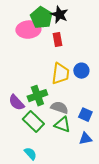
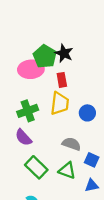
yellow trapezoid: (60, 74) -> (60, 103), moved
green cross: (37, 96) -> (28, 111), moved
purple semicircle: (16, 103) -> (23, 137), moved
gray semicircle: (59, 108) -> (71, 144), moved

